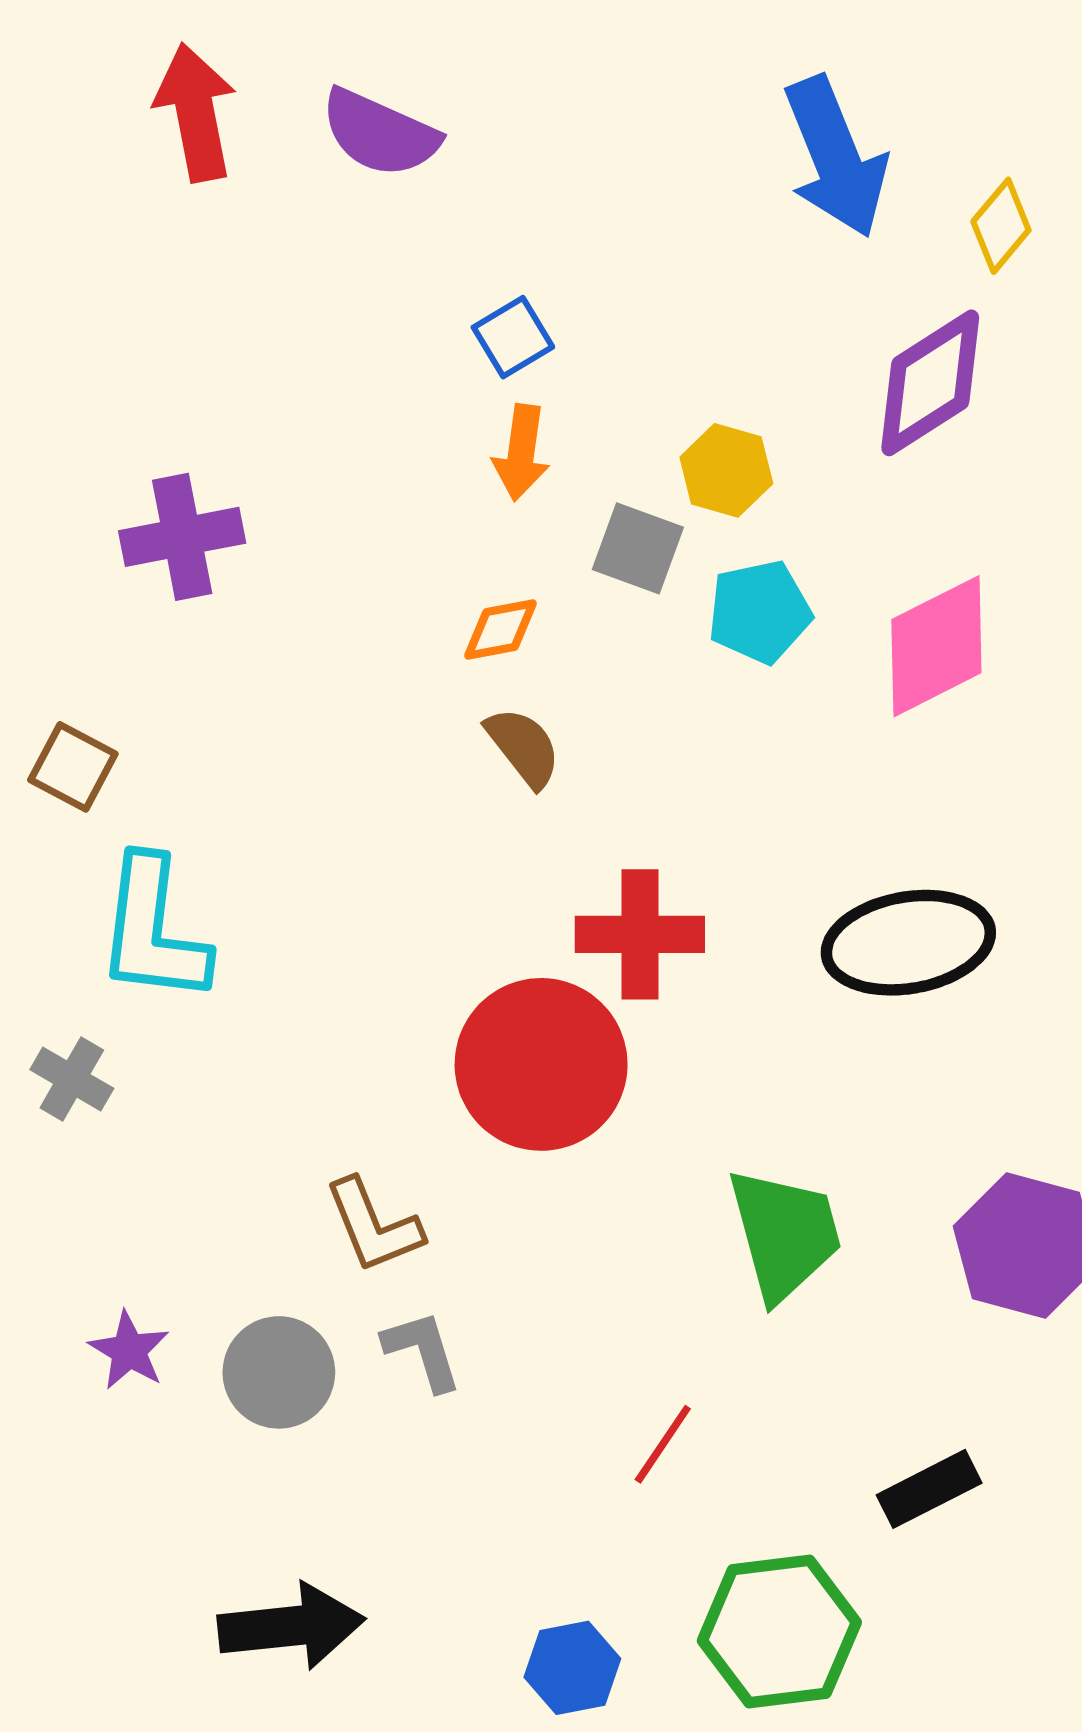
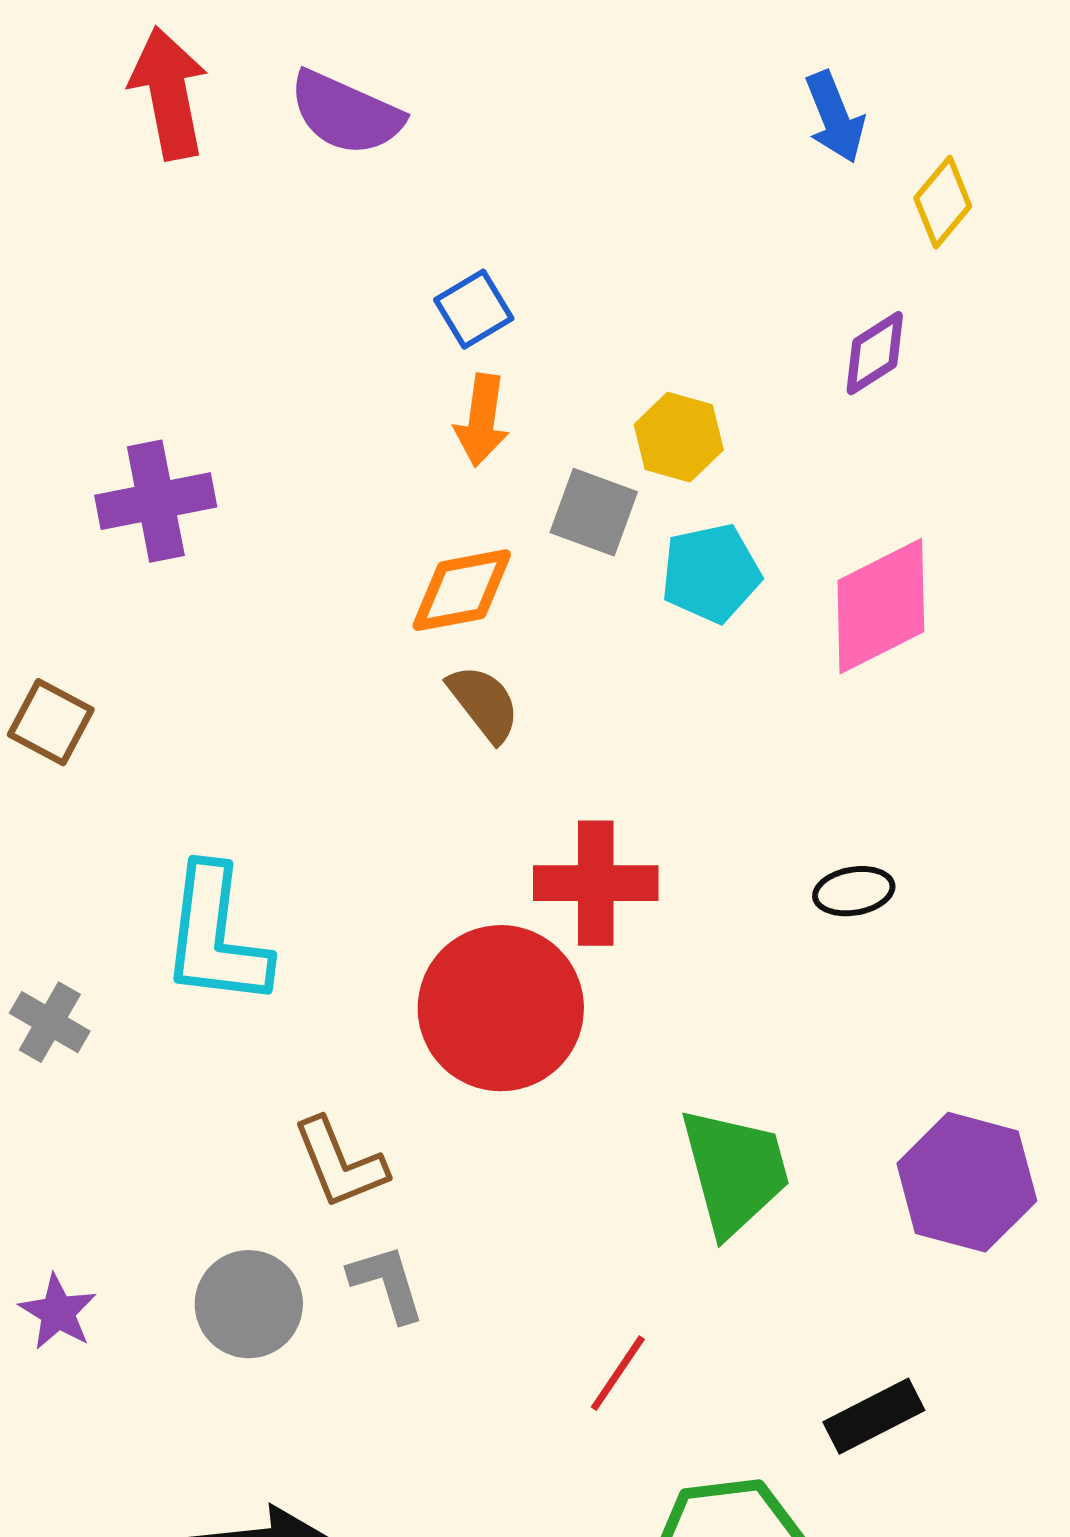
blue arrow: (836, 157) -> (835, 117), moved, size x0.6
purple diamond: (930, 383) -> (875, 353), size x0.6
orange diamond: (500, 630) -> (462, 590), size x1.4
cyan L-shape: (153, 930) -> (216, 936), moved
black ellipse: (908, 943) -> (854, 891), size x0.5
purple star: (129, 1351) -> (58, 1312), moved

